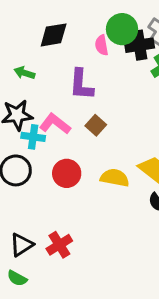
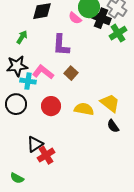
pink semicircle: (102, 45) -> (75, 18), turned -40
black cross: (139, 45) -> (101, 18), turned 30
green arrow: (24, 73) -> (22, 37), turned 104
black triangle: (21, 245) -> (35, 144), moved

